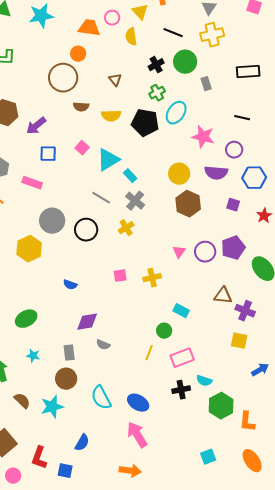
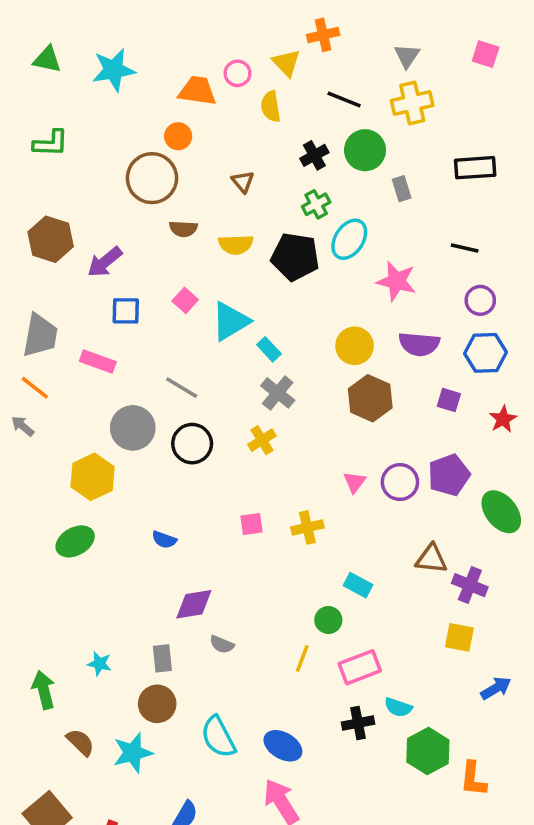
purple circle: (234, 150) -> (480, 300), moved
gray line: (101, 198) -> (182, 388), moved
green ellipse: (26, 319) -> (75, 541), moved

